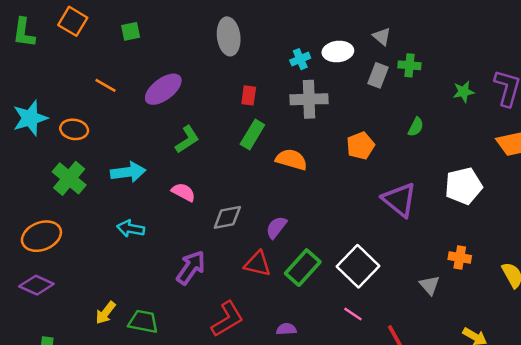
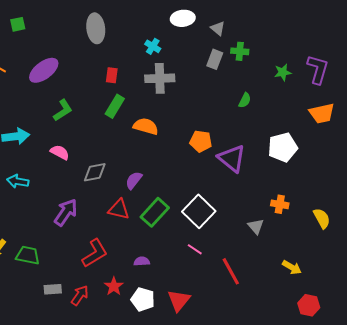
white ellipse: (338, 51) -> (183, 18), moved
cyan cross: (300, 59) -> (153, 46), turned -35
orange pentagon: (360, 146) -> (201, 141), moved, turned 30

